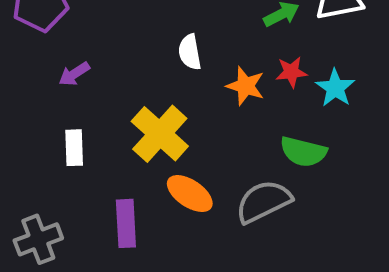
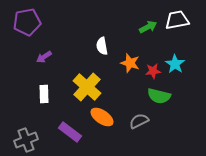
red star: (291, 72) -> (153, 71), moved
gray semicircle: (263, 202) -> (139, 121), size x0.7
purple rectangle: (126, 223) -> (70, 132), turned -50

